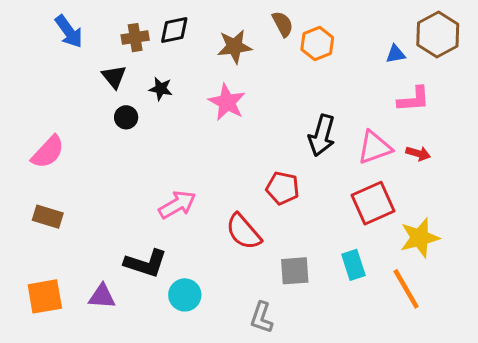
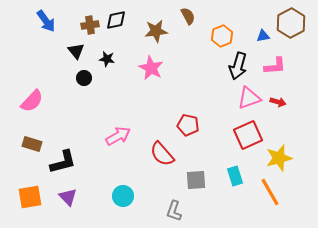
orange hexagon: (317, 44) -> (222, 36), moved
black arrow: (322, 135) -> (238, 66), moved
black L-shape: (146, 263) -> (63, 162), moved, turned -32
purple triangle: (102, 296) -> (68, 197), turned 42

